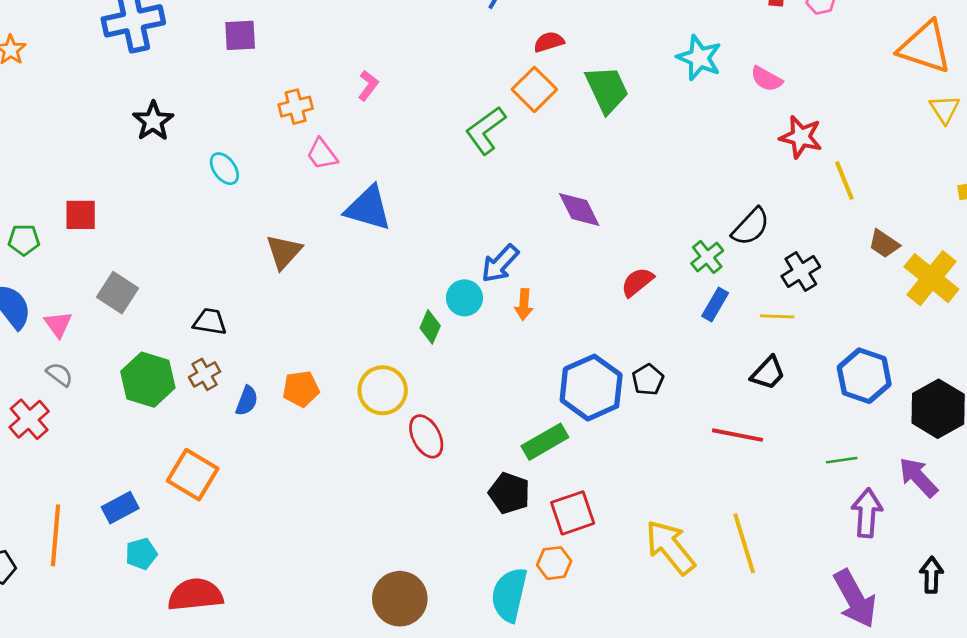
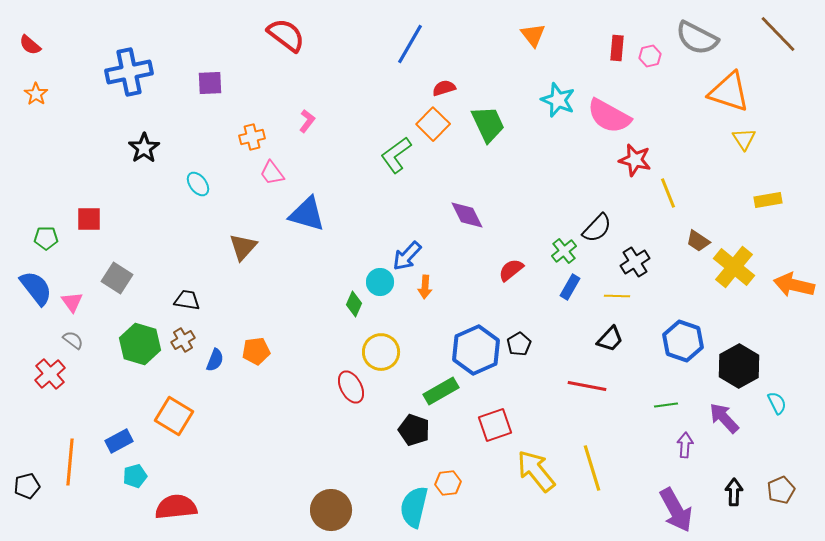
pink semicircle: (767, 79) -> (609, 116), size x1.8
yellow circle: (383, 390) -> (381, 352), moved
red square: (573, 513) -> (495, 425), moved
purple arrow: (867, 513) -> (685, 445), size x0.7

